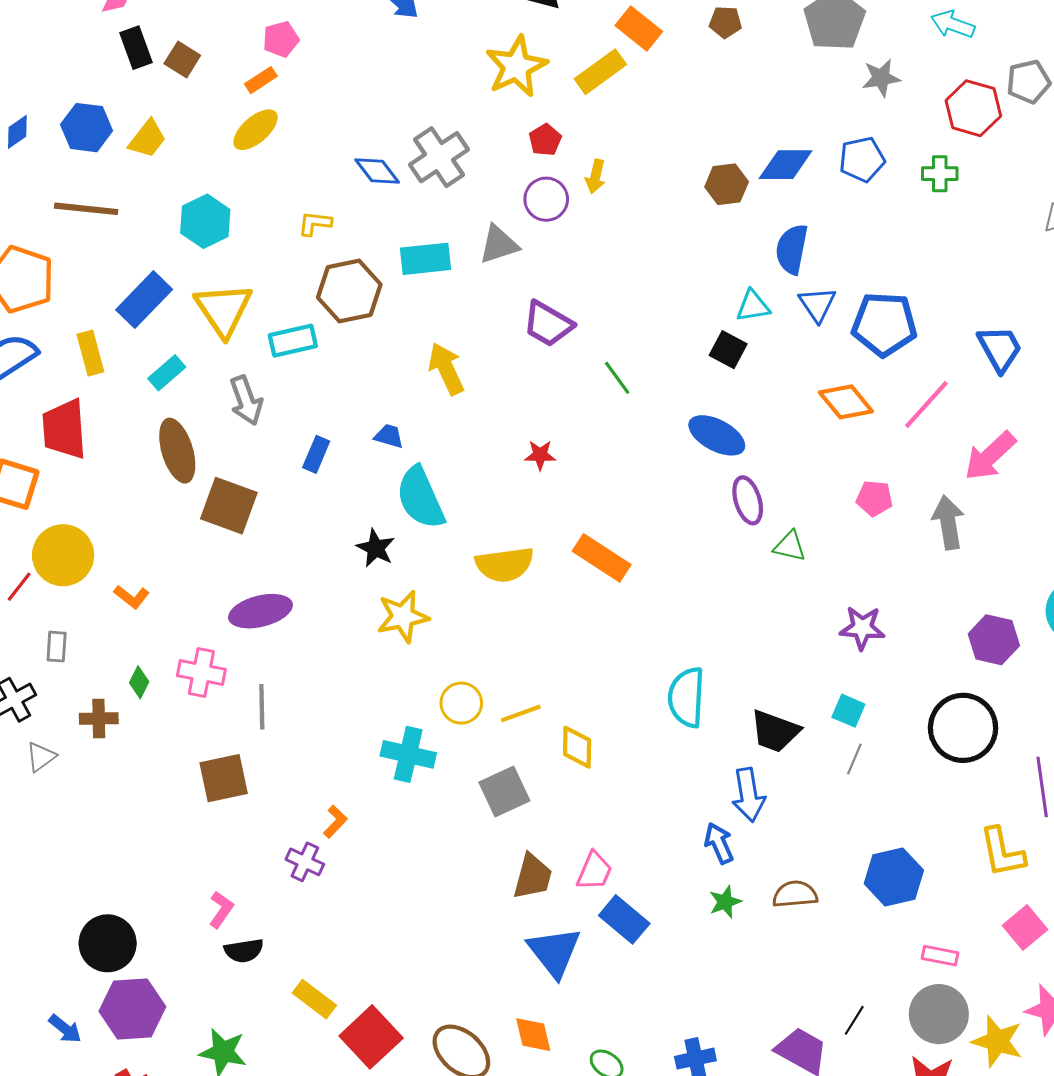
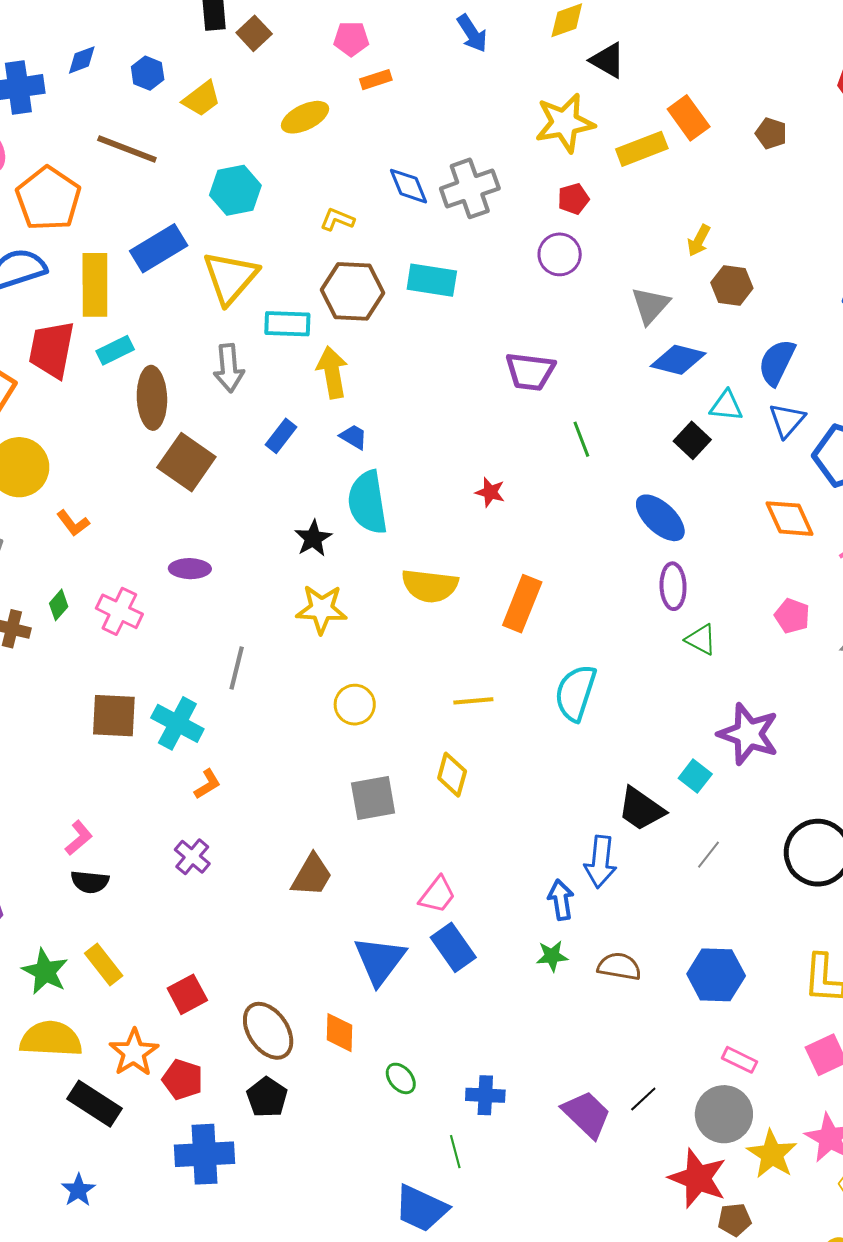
orange rectangle: (261, 80) -> (376, 80), moved
blue hexagon: (87, 128) -> (148, 73), size x0.7
blue diamond: (786, 165) -> (678, 360), moved
yellow arrow: (595, 176) -> (699, 240), moved
gray triangle: (499, 245) -> (650, 305), moved, turned -45
purple trapezoid: (548, 324) -> (530, 372), turned -38
yellow rectangle: (90, 353) -> (95, 285), size x1.5
yellow arrow: (446, 369) -> (332, 372), moved
cyan rectangle: (167, 373) -> (115, 350), moved
orange rectangle: (602, 558) -> (522, 604), turned 64
purple ellipse: (260, 611) -> (190, 569), size x0.7
purple star: (862, 628) -> (748, 734), size x1.4
cyan semicircle: (686, 697) -> (575, 693), moved
gray line: (262, 707) -> (237, 668), moved
cyan square: (848, 711) -> (695, 776), moved
yellow line: (521, 713) -> (473, 701), moved
cyan cross: (408, 754) -> (177, 723), moved
purple cross: (305, 862) -> (192, 857), moved
brown trapezoid: (533, 877) -> (312, 875), moved
yellow rectangle: (314, 999) -> (104, 965), moved
red square: (371, 1037) -> (187, 994), size x0.7

